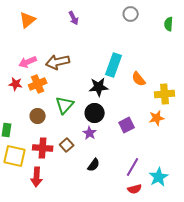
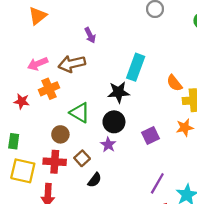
purple arrow: (74, 18) -> (90, 35), moved
orange semicircle: (139, 79) -> (174, 83), moved
red star: (16, 84) -> (22, 101), moved
green triangle: (65, 105) -> (80, 113), turned -42
brown circle: (38, 116) -> (60, 134), moved
black semicircle: (94, 165) -> (95, 180), moved

